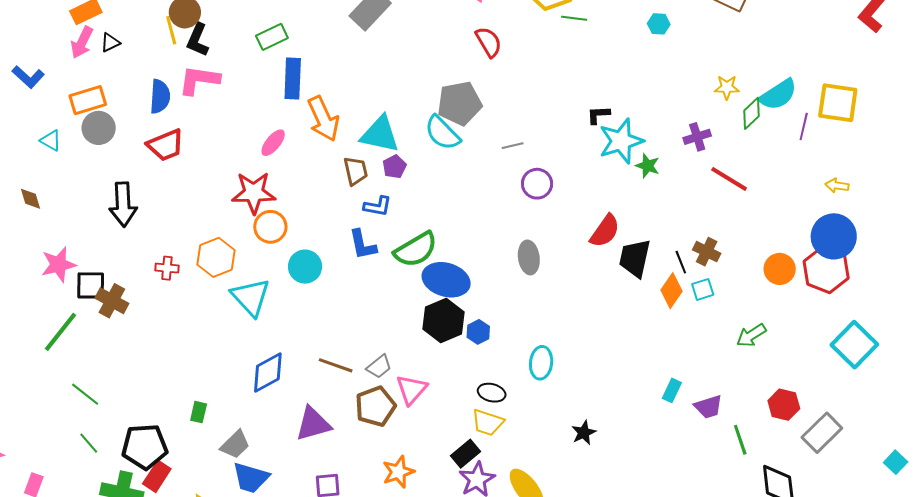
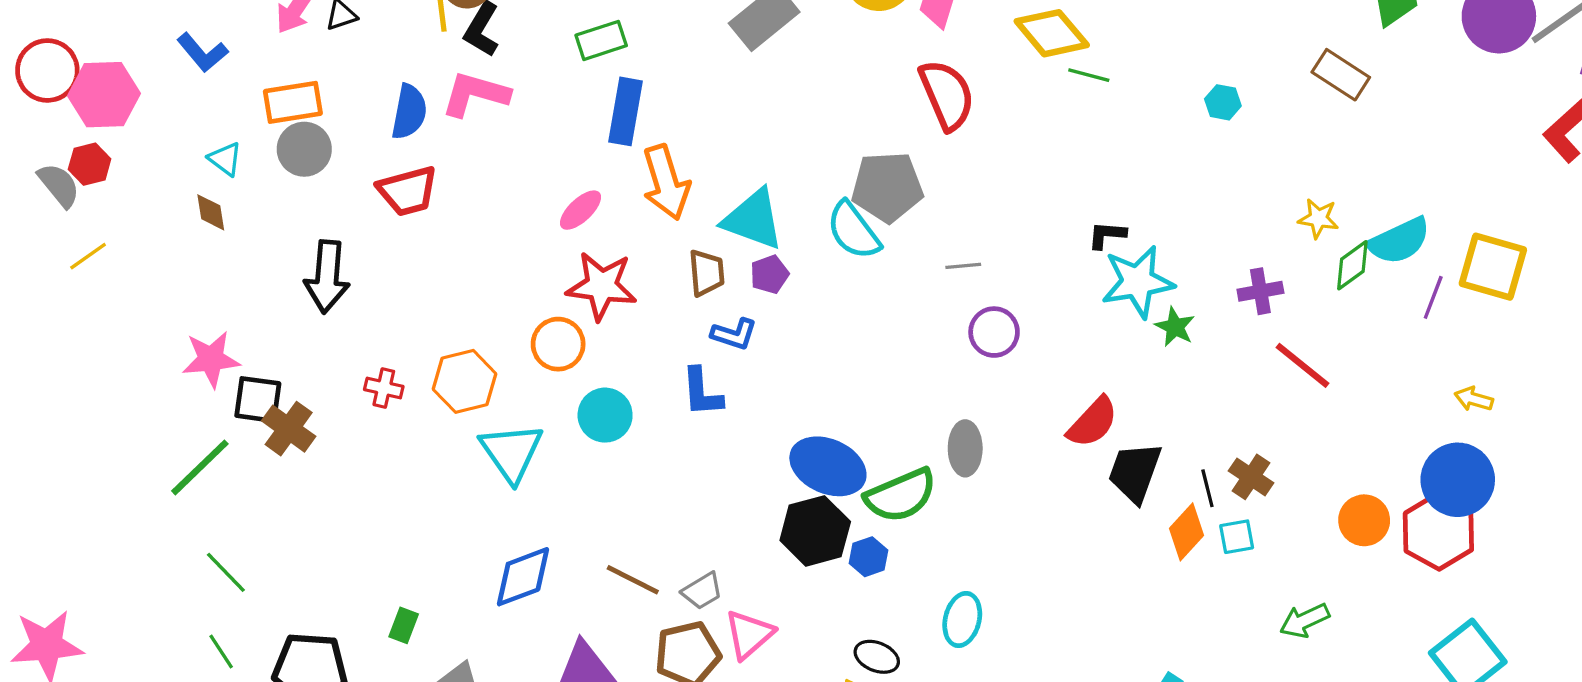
red semicircle: (489, 42) -> (947, 95), size x1.4
red star: (254, 193) -> (602, 286), moved
brown diamond: (30, 199) -> (211, 212), moved
green semicircle: (416, 250) -> (901, 495), moved

